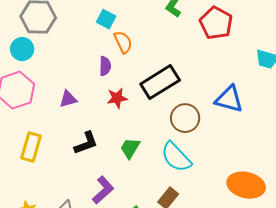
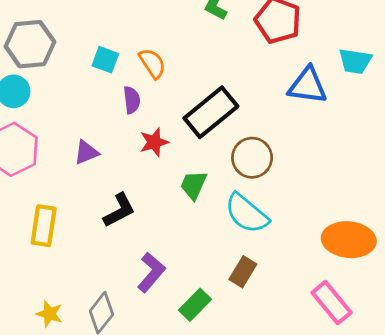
cyan square: (106, 19) -> (105, 60), moved
blue triangle: (229, 99) -> (308, 86), moved
green trapezoid: (130, 148) -> (194, 185), moved

